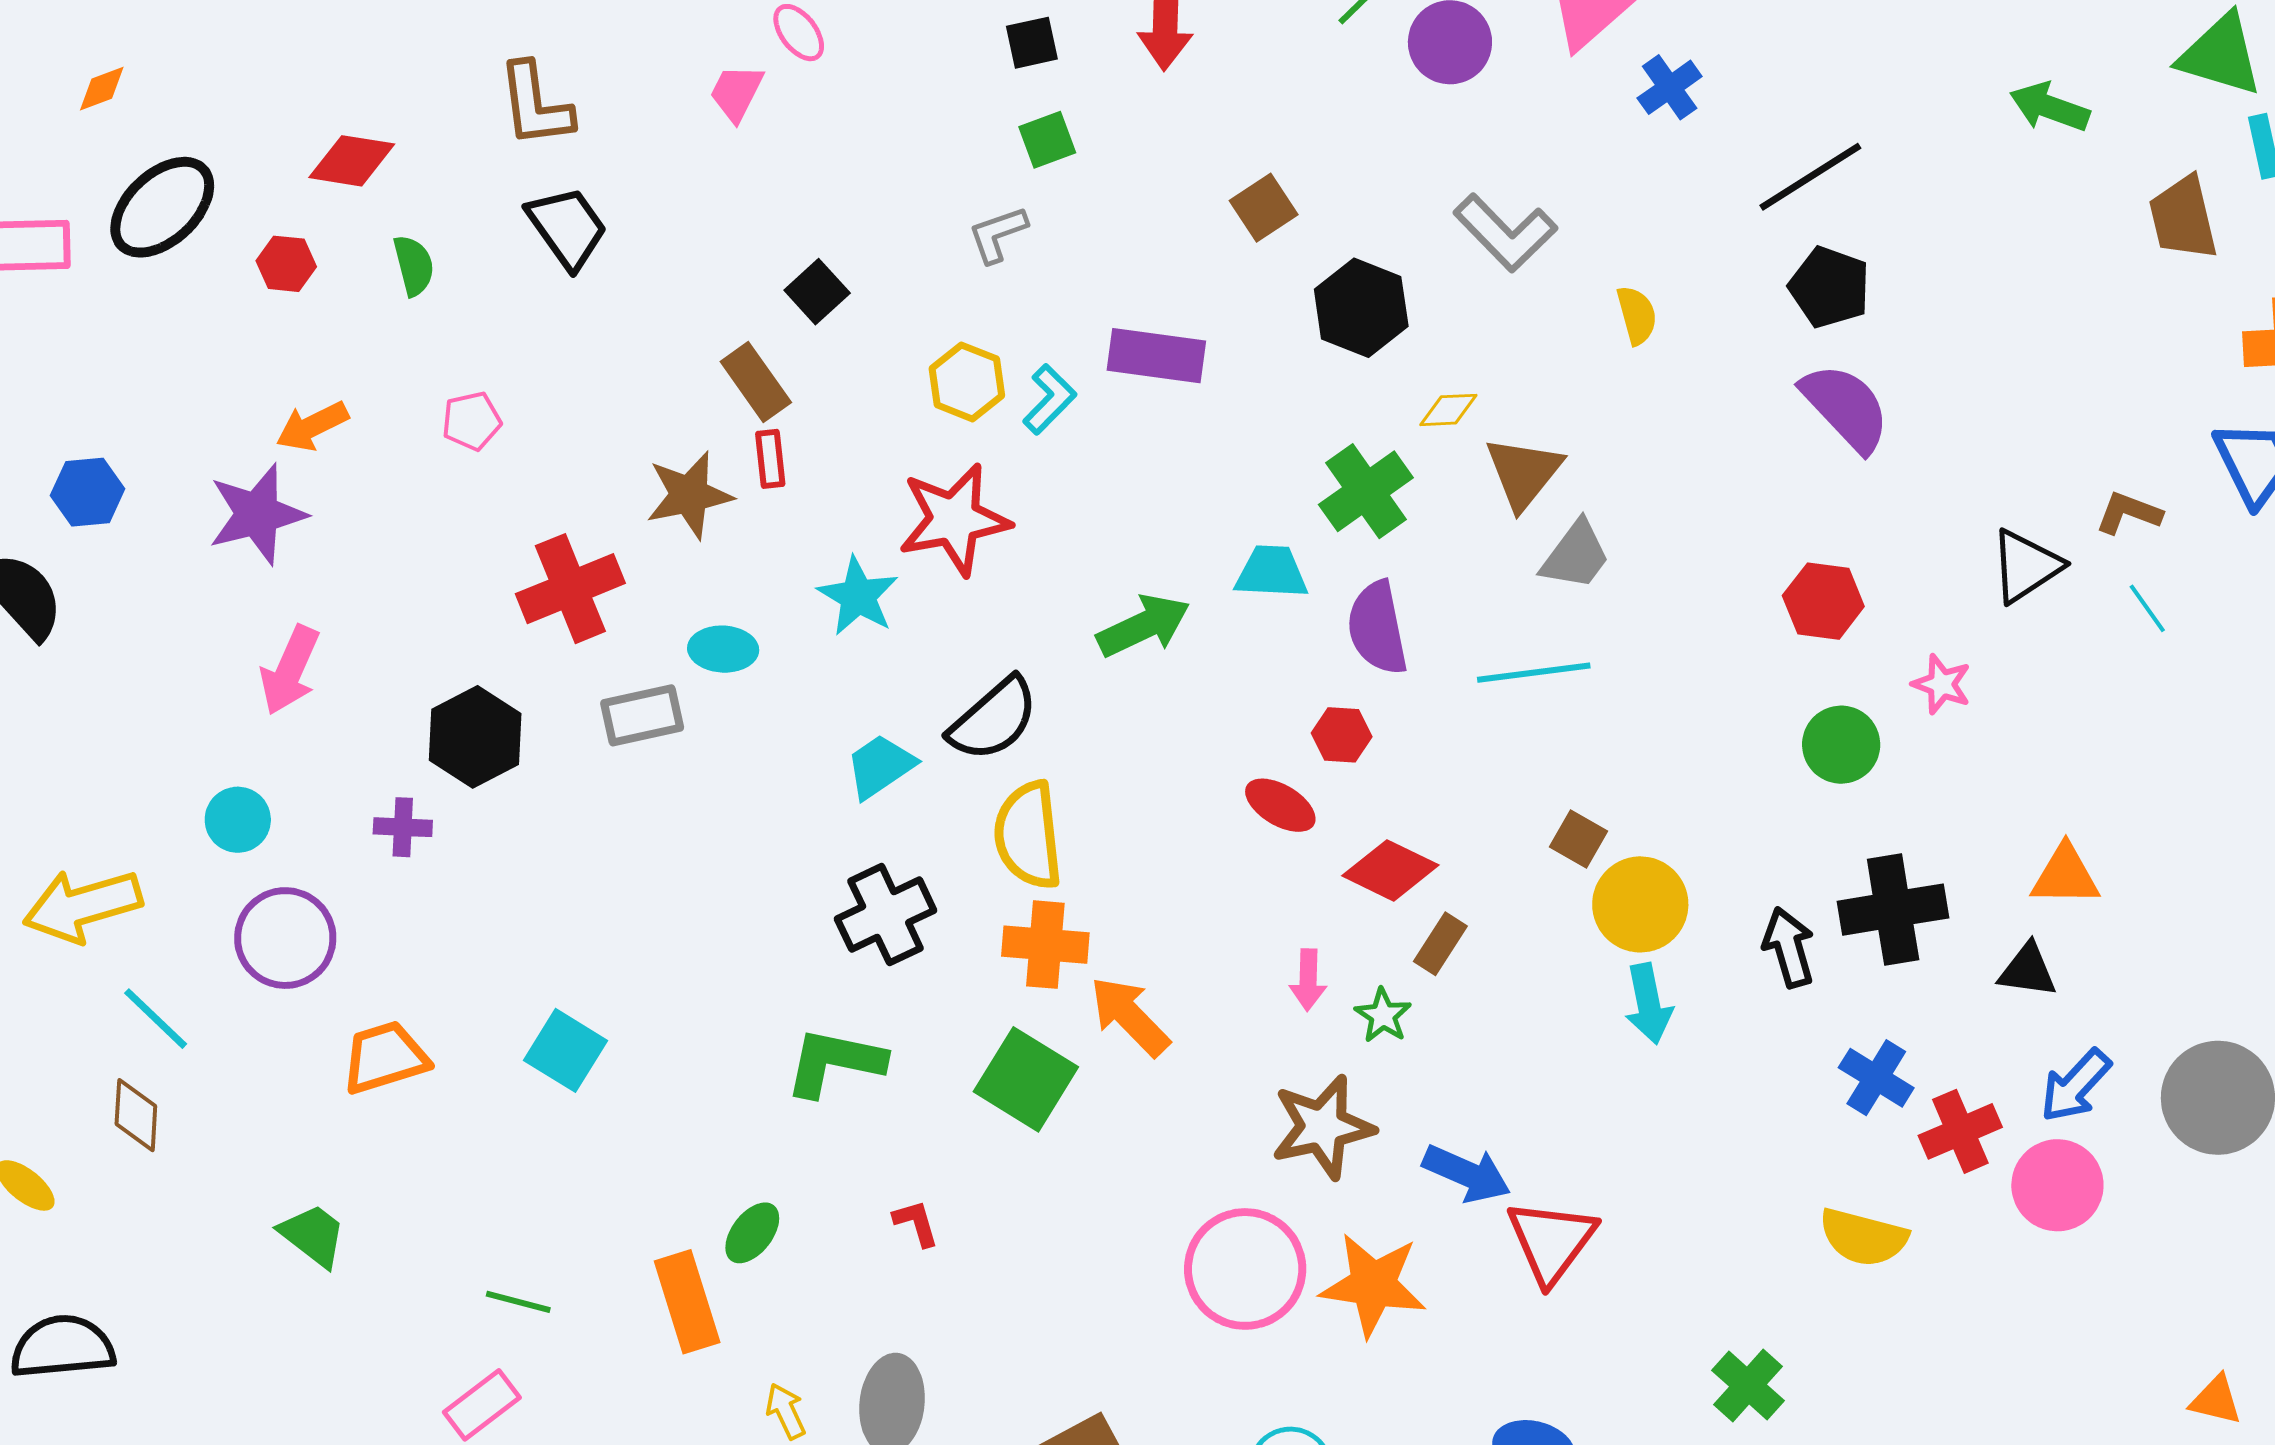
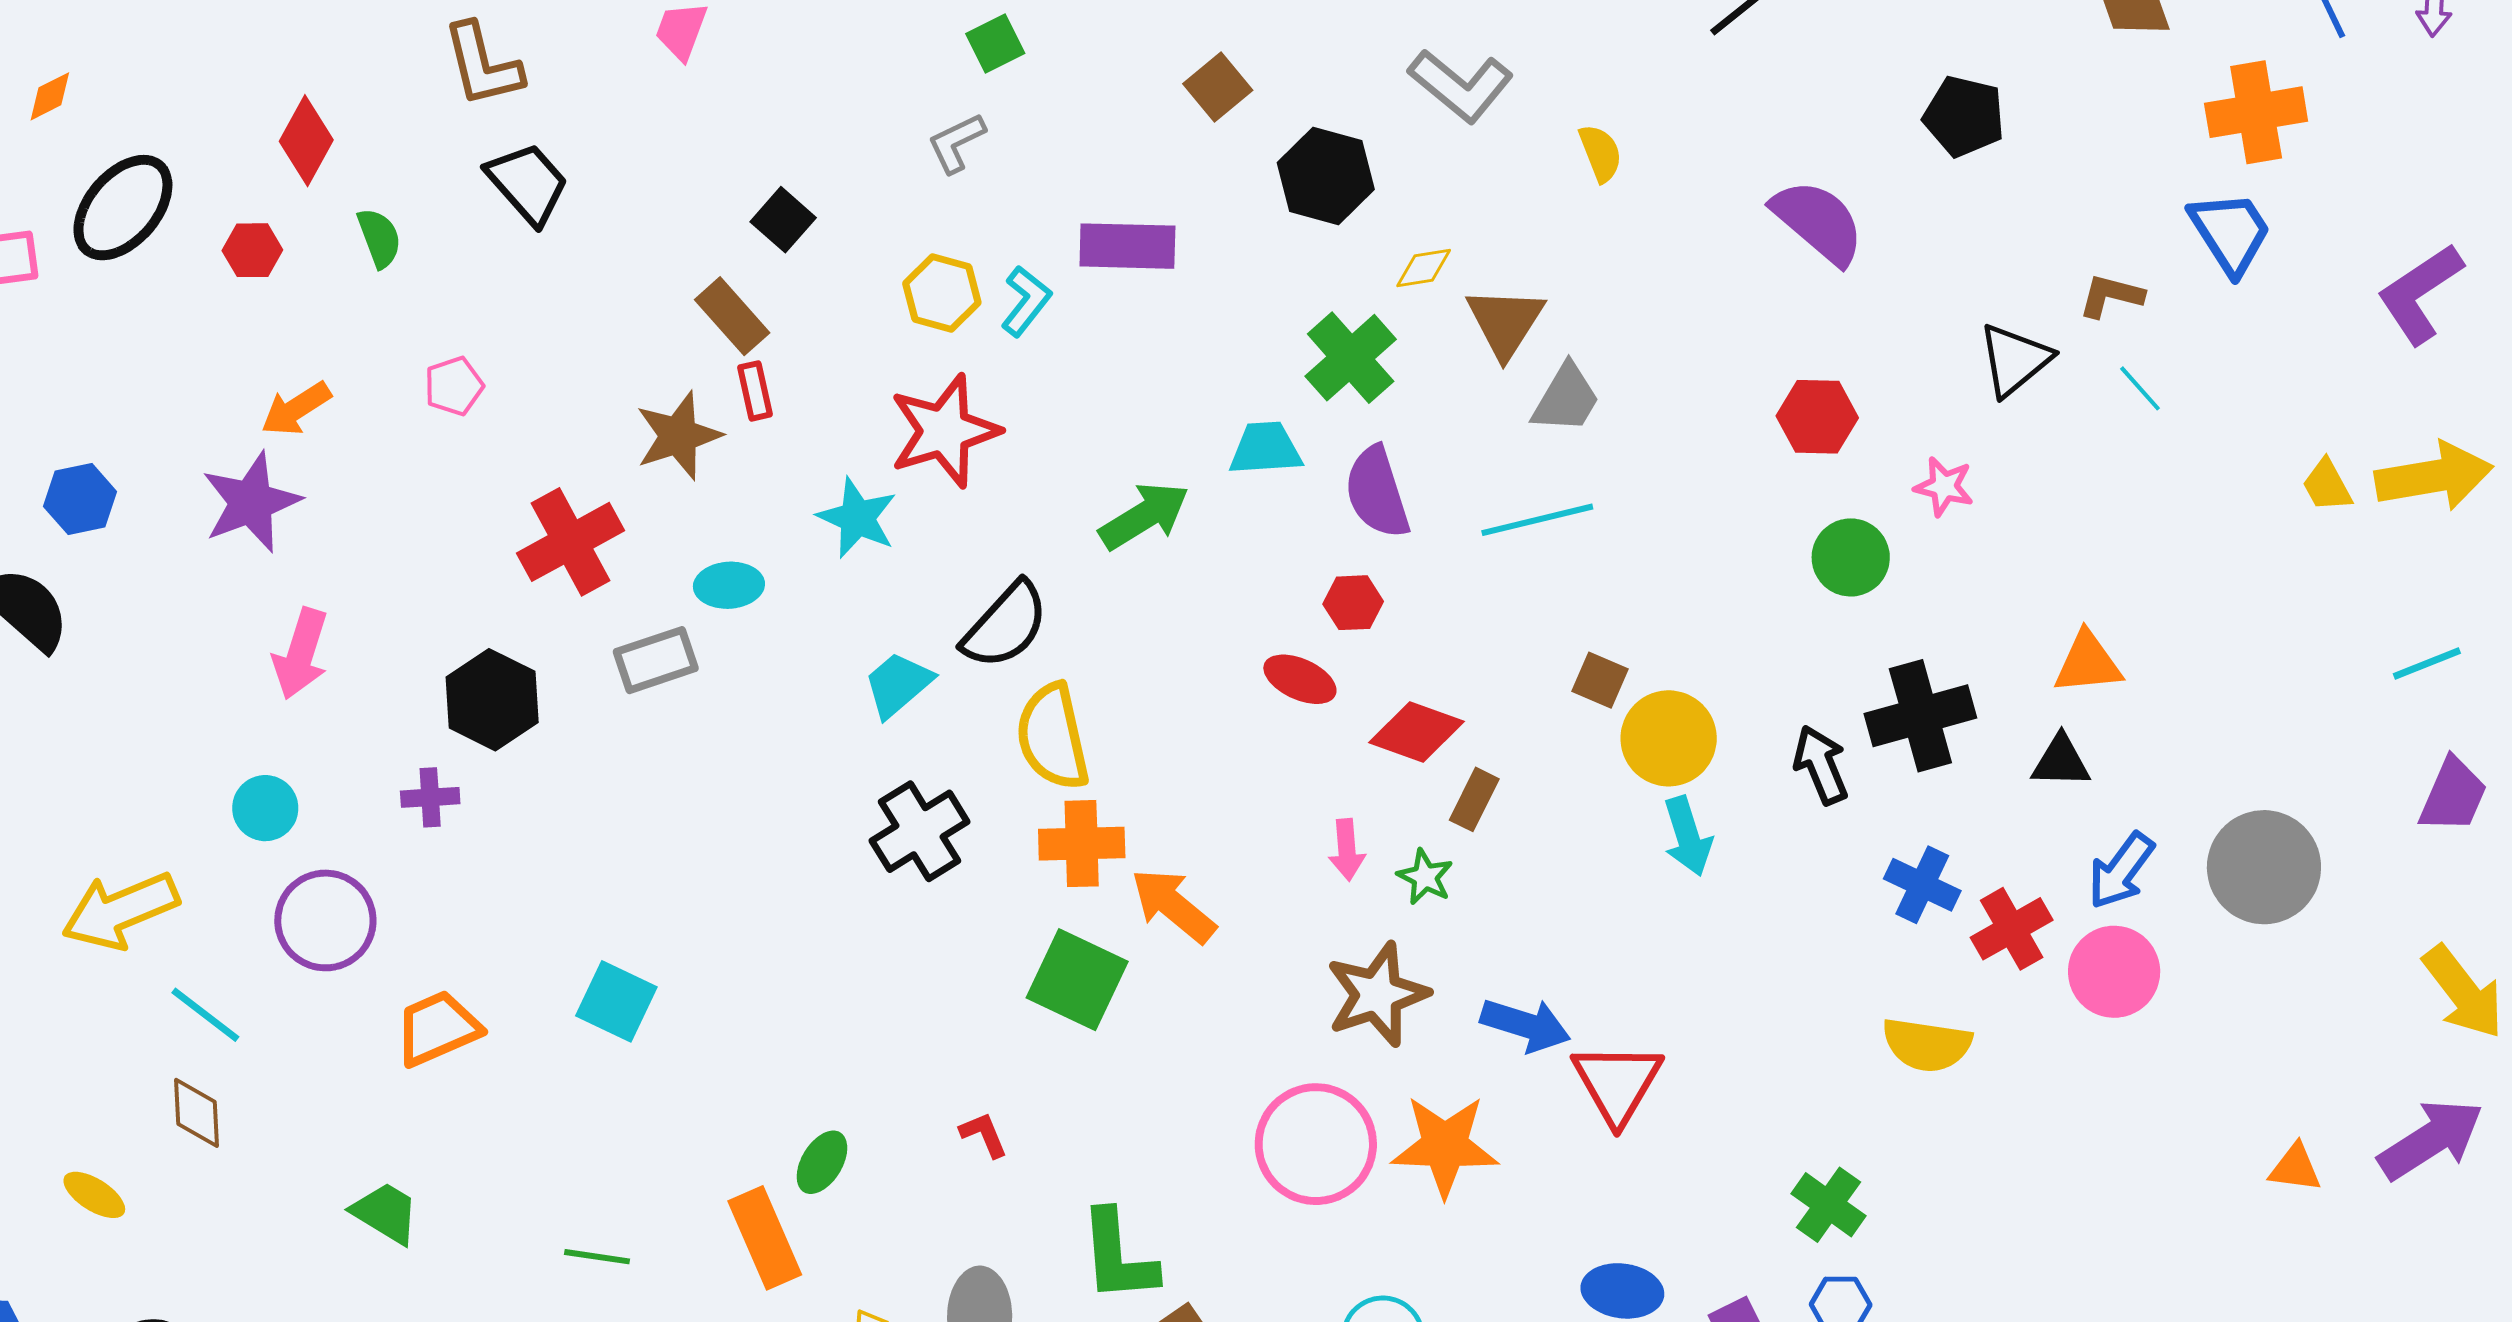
red diamond: (352, 161) -> (306, 141), turned -64
black pentagon: (1830, 287) -> (1964, 116), moved
green L-shape: (835, 1062) -> (1118, 1256), moved, turned -100

